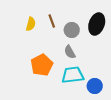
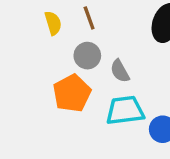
yellow semicircle: (31, 24) -> (53, 23), turned -32
gray circle: (72, 30) -> (87, 56), moved

